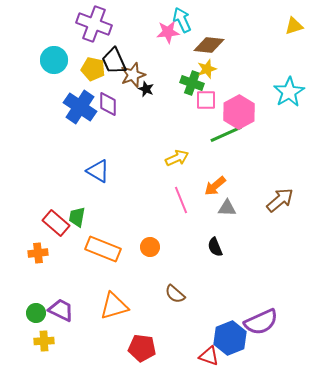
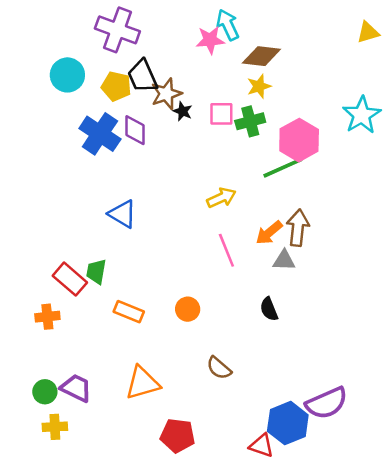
green cross: (192, 83) -> (250, 121), moved, turned -35
pink square: (206, 100) -> (221, 114), moved
brown arrow: (280, 200) -> (298, 228), moved, turned -44
orange rectangle: (103, 249) -> (129, 312), size x0.7

